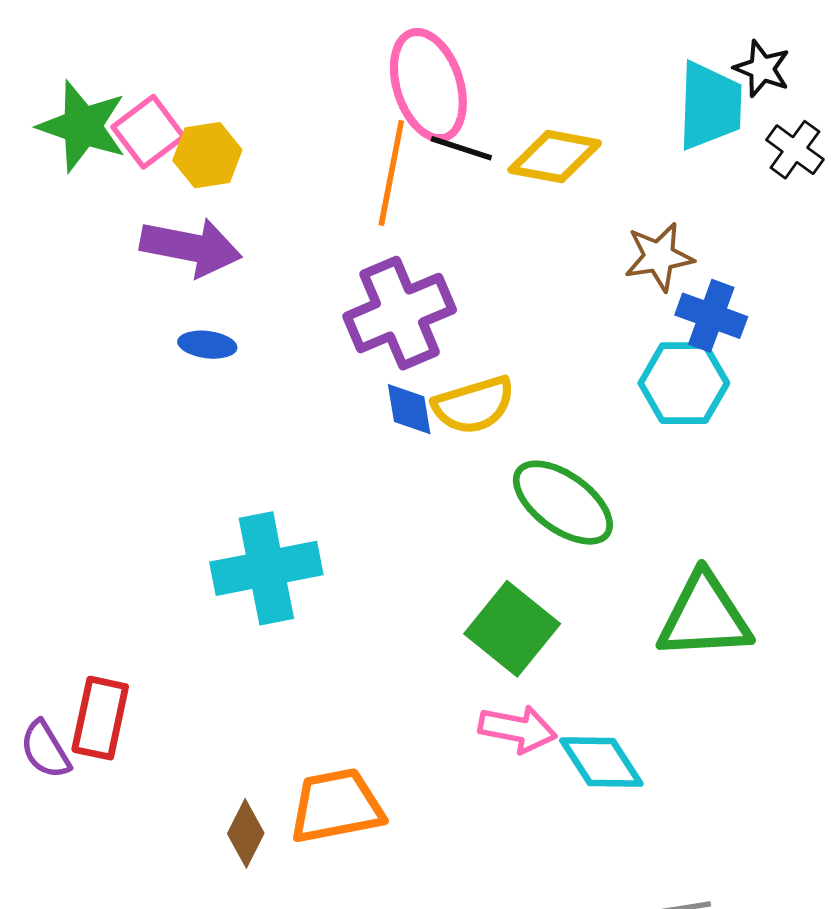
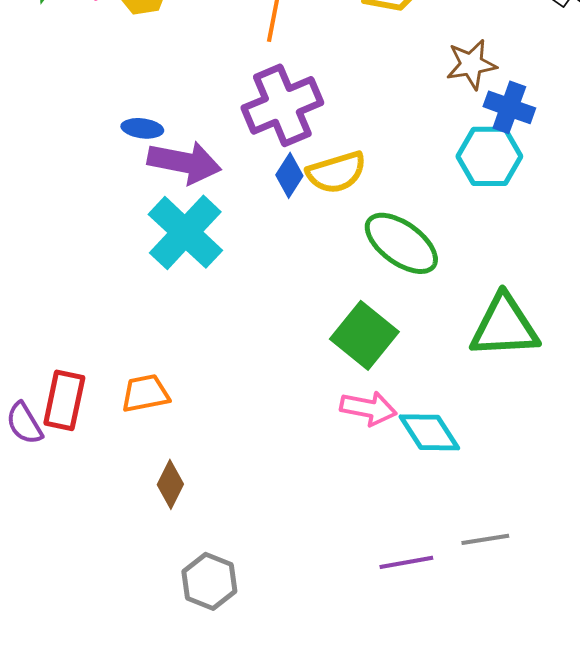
purple arrow: (191, 247) -> (184, 162), moved
blue diamond: (409, 409) -> (289, 175), turned 42
cyan cross: (266, 568) -> (185, 232), moved, turned -36
orange trapezoid: (336, 806) -> (145, 393), moved, size x0.7

